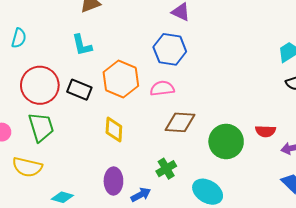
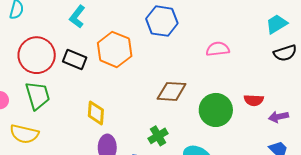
cyan L-shape: (82, 45) -> (77, 17), turned 50
pink semicircle: (162, 88) -> (218, 49), moved
yellow diamond: (114, 129) -> (96, 113), moved

